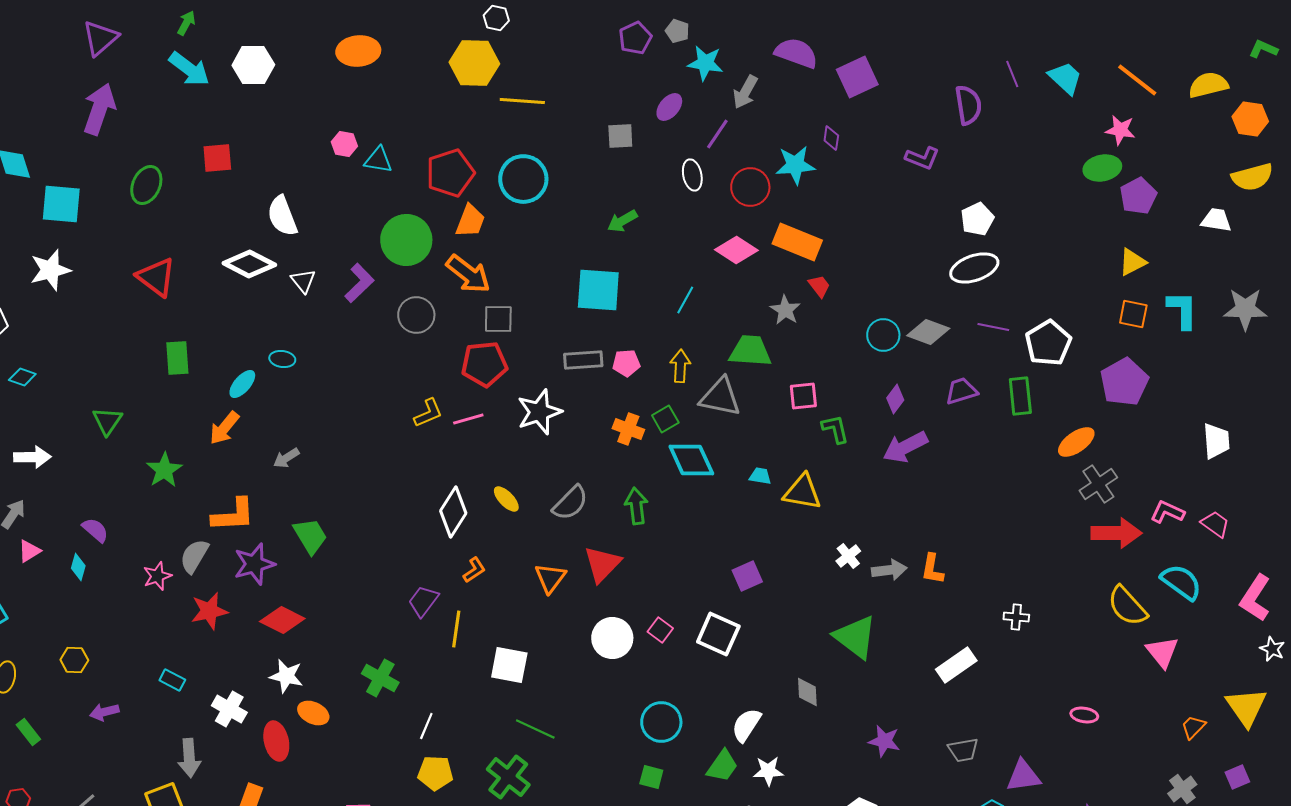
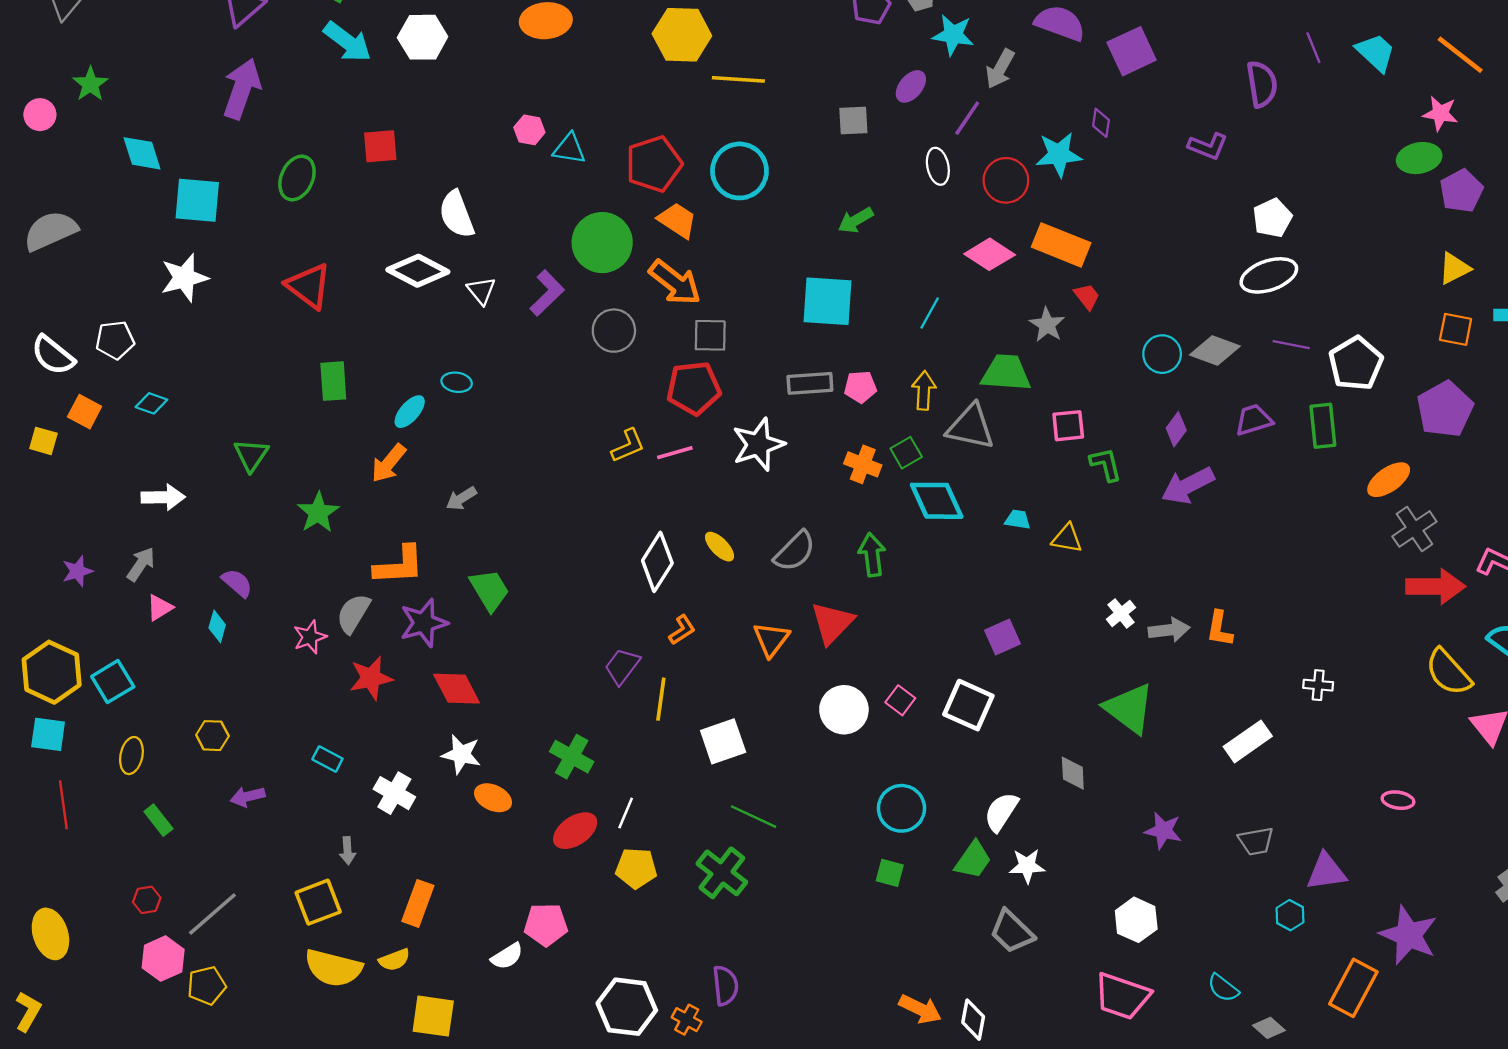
orange trapezoid: (470, 221) -> (677, 220), turned -78
yellow triangle: (802, 492) -> (1067, 538), size x0.7
red diamond: (282, 620) -> (457, 689), turned 36
white square: (509, 665) -> (723, 741), turned -30
red ellipse: (276, 741) -> (575, 831), moved, turned 69
gray arrow: (189, 758) -> (347, 851), size x0.6

